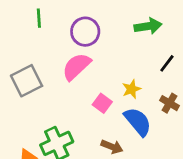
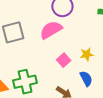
blue semicircle: (138, 122) -> (86, 79), size x0.7

